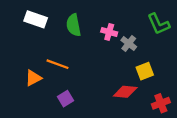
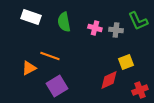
gray cross: (129, 43) -> (116, 30), moved, turned -32
red diamond: (125, 92) -> (109, 80), turned -30
purple square: (65, 99) -> (57, 86), size x1.5

